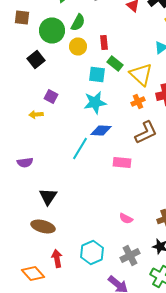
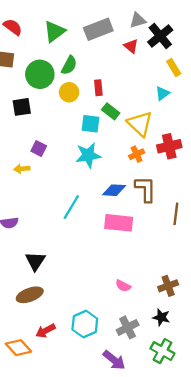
black square: (36, 60) -> (22, 107), turned 30
blue diamond: (101, 130) -> (114, 190), moved
brown L-shape: (146, 132) -> (146, 189), turned -65
pink rectangle: (122, 162) -> (119, 223), size x1.4
brown ellipse: (43, 226) -> (30, 295), turned -35
red arrow: (57, 258) -> (45, 331), turned -108

